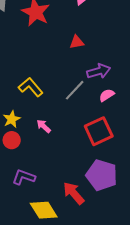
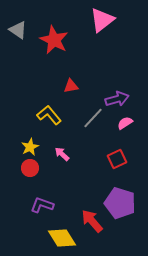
red triangle: (77, 42) -> (71, 86), moved
red square: (99, 131) -> (117, 159), size x0.7

